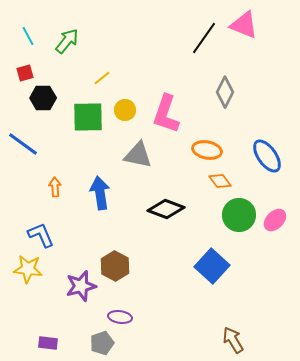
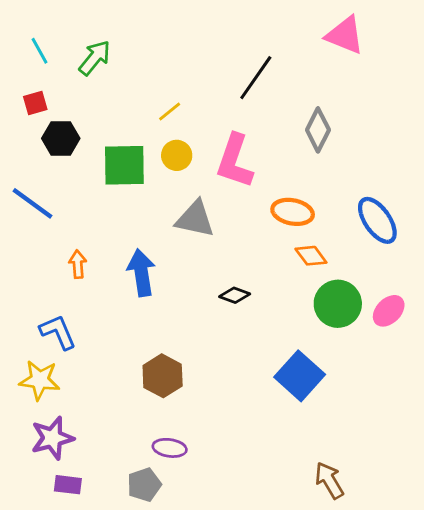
black line: (204, 38) -> (256, 78), moved
yellow line: (102, 78) -> (170, 112), moved
black diamond: (166, 209) -> (235, 295), size x0.6
purple star: (81, 286) -> (52, 438), moved

